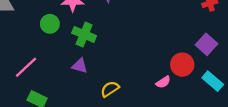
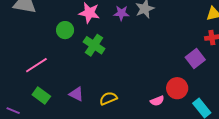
purple square: (206, 44) -> (195, 58), moved
purple triangle: (80, 66) -> (76, 94), moved

